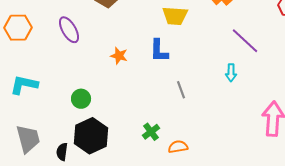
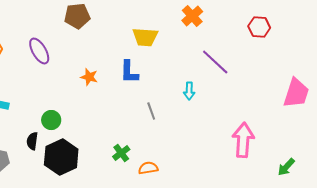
cyan arrow: (231, 73) -> (189, 91), moved
black semicircle: (62, 152) -> (32, 141), moved

